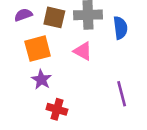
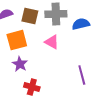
blue semicircle: (120, 28) -> (81, 24), turned -96

